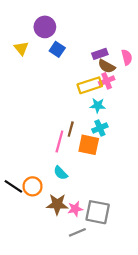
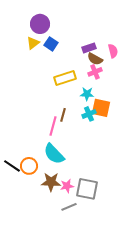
yellow triangle: (21, 48) -> (33, 43), moved, turned 32
yellow rectangle: (90, 85) -> (65, 78), moved
orange square: (89, 145) -> (101, 108), moved
cyan semicircle: (61, 173) -> (54, 154), size x1.6

